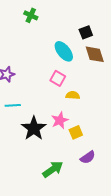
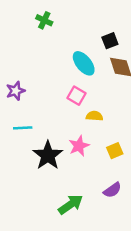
yellow square: (76, 132) -> (115, 151), moved

